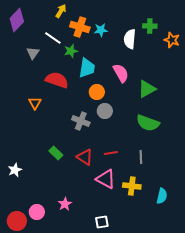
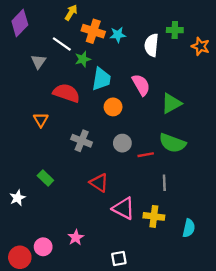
gray circle: (105, 111) -> (122, 143), moved
gray cross: (81, 121) -> (82, 141), moved
green rectangle: (56, 153) -> (45, 178), moved
red line: (111, 153) -> (146, 155), moved

